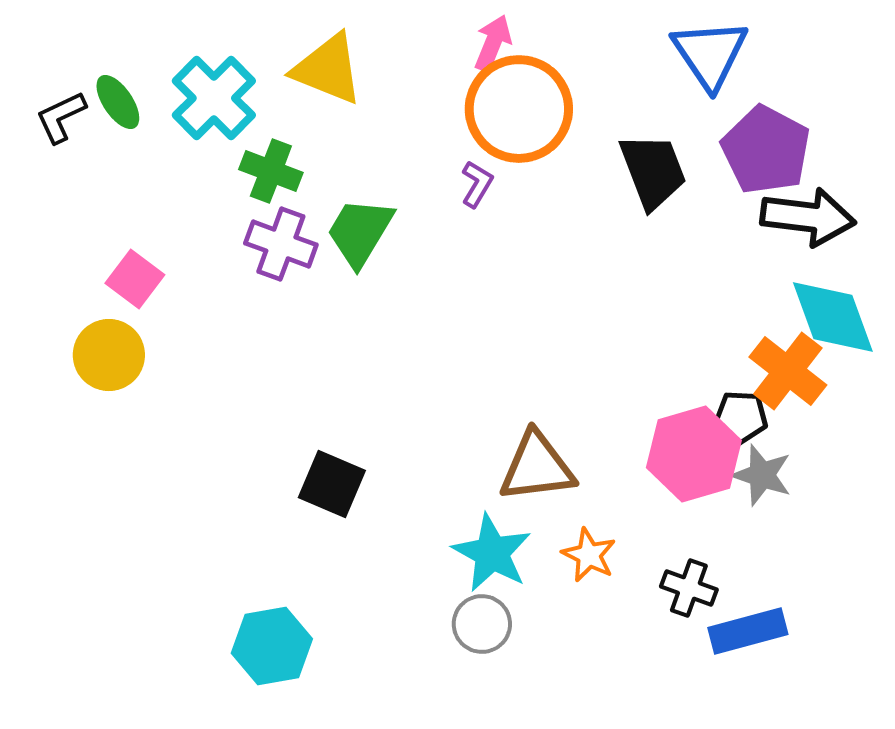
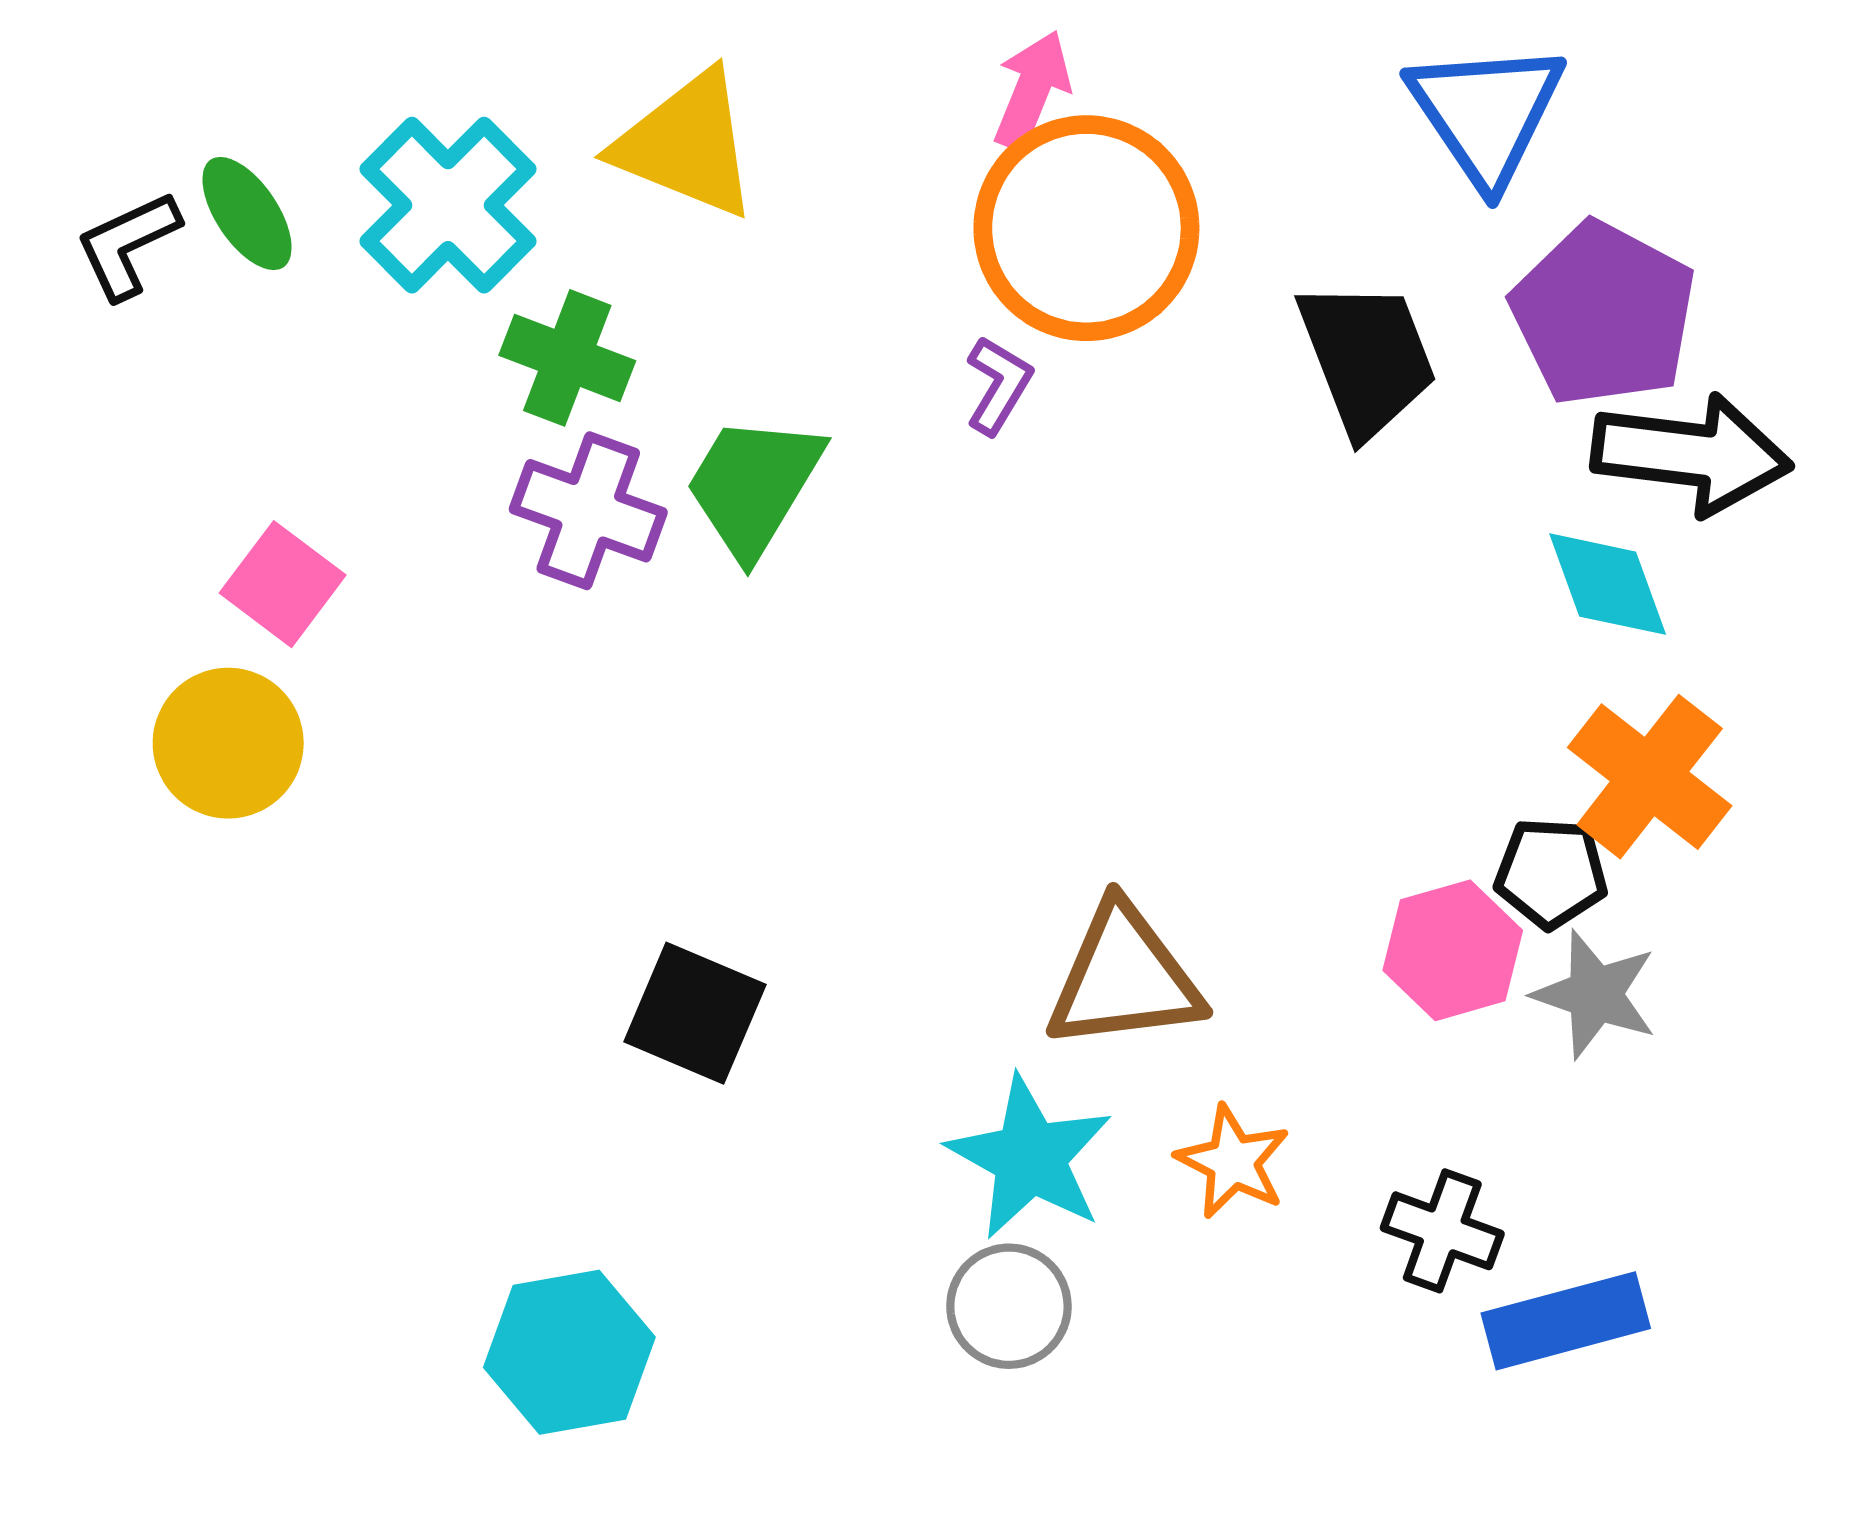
cyan diamond: (833, 317) -> (1608, 584), moved, size x0.7
pink hexagon: (694, 454) -> (1453, 950), size x0.7

